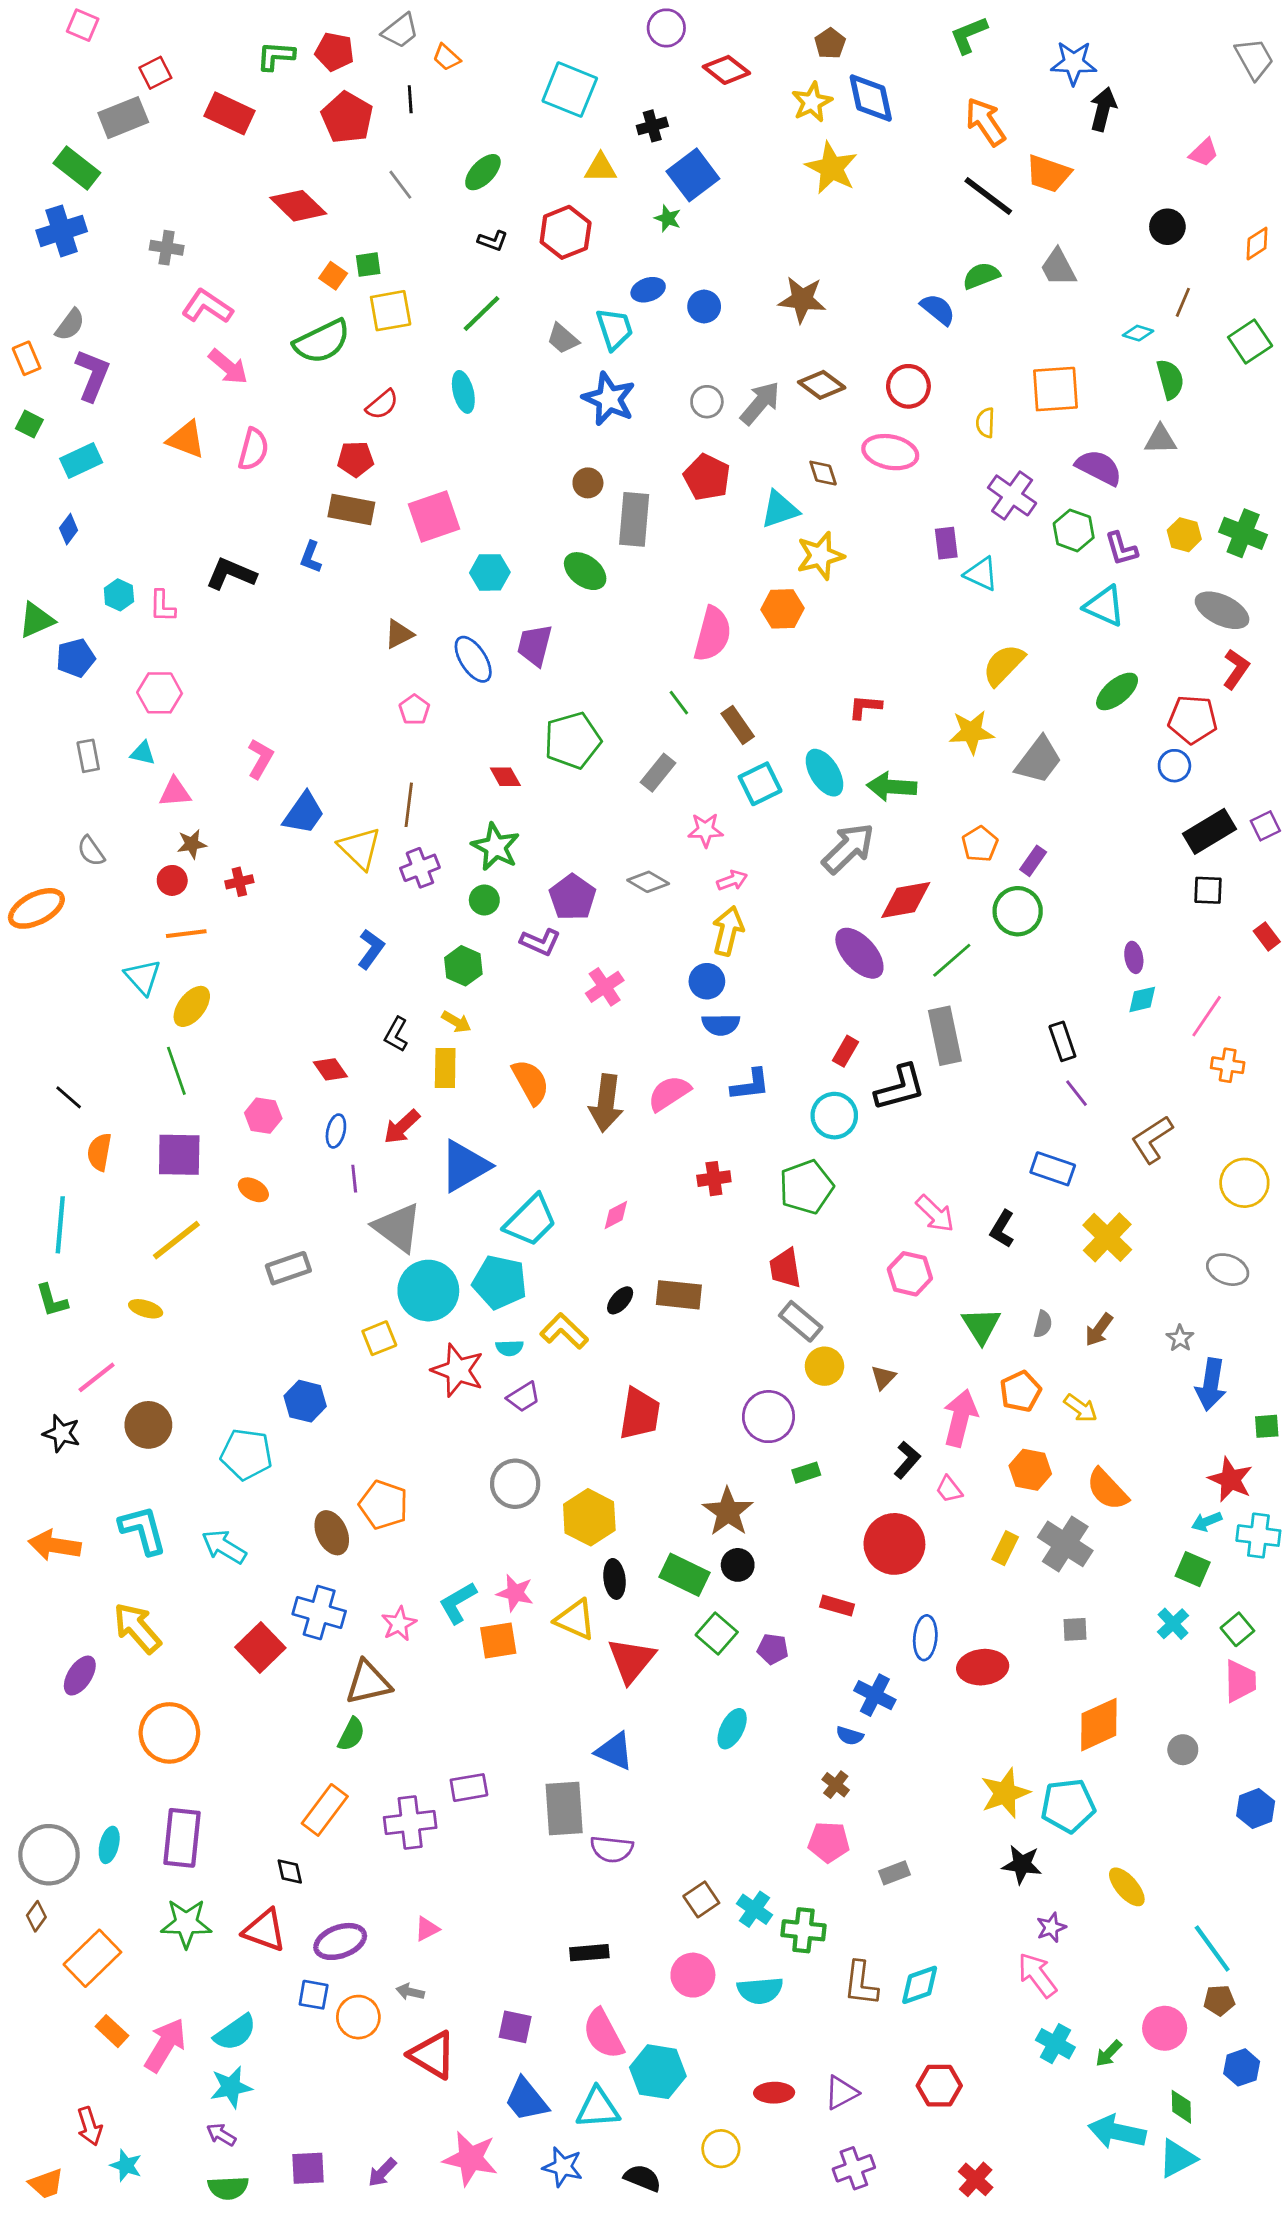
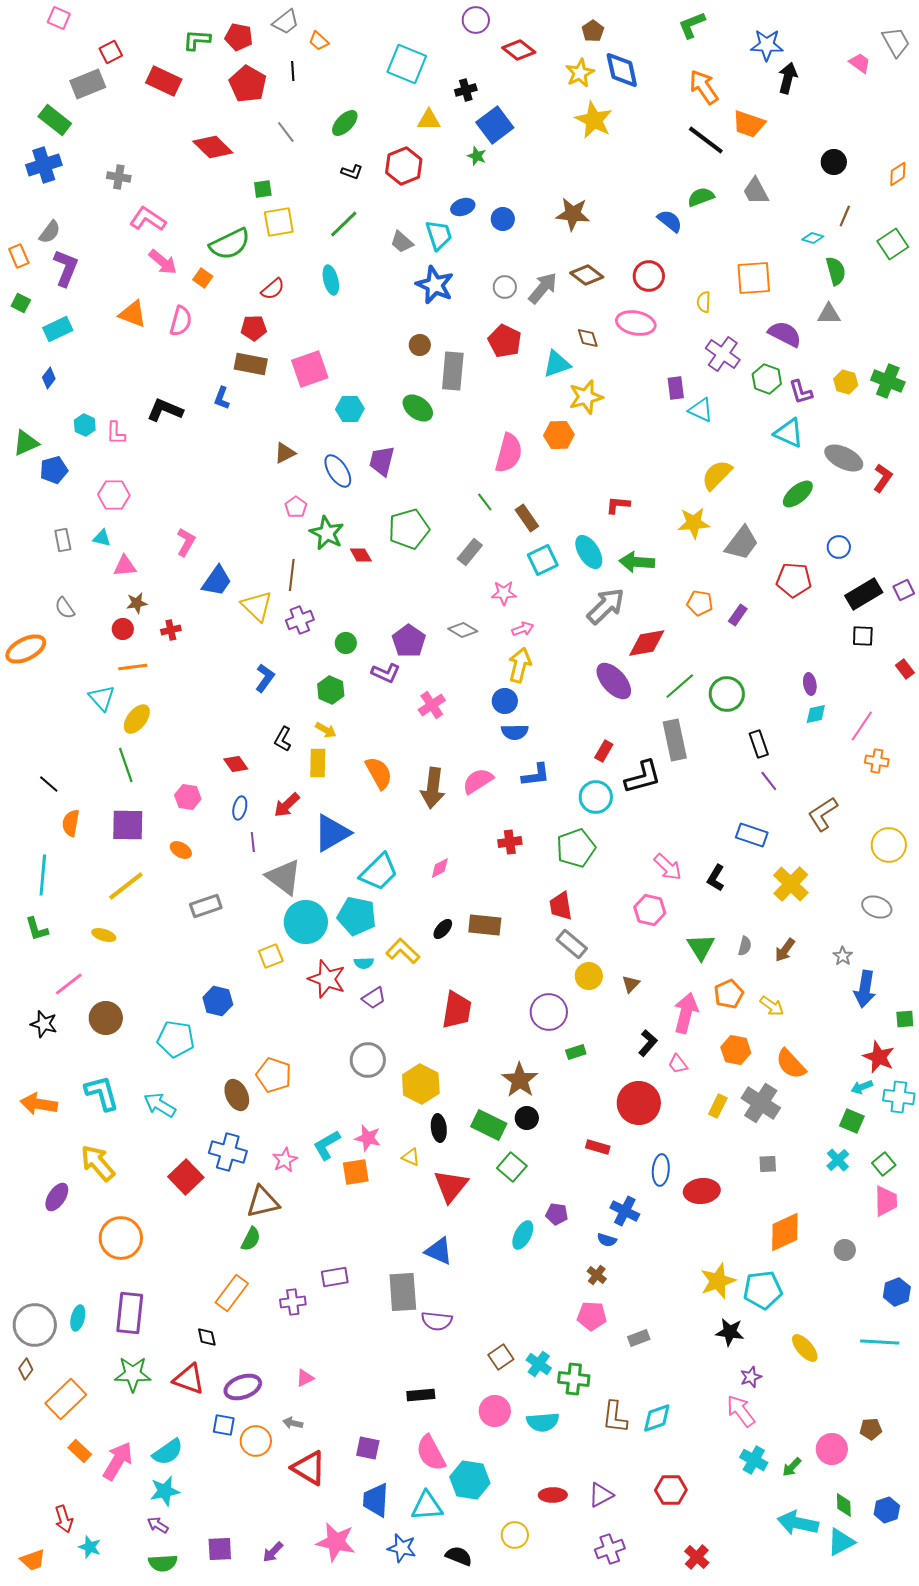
pink trapezoid: (1204, 153) -> (860, 63), moved, turned -100
orange square: (333, 276) -> (203, 278), moved
gray ellipse: (1222, 610) -> (844, 458), moved
red pentagon: (1193, 719) -> (794, 580), moved
orange pentagon: (980, 844) -> (700, 603), turned -30
green star: (496, 847) -> (327, 533), moved
green circle: (1018, 911) -> (727, 694), moved
yellow triangle: (575, 1620) -> (411, 1157), size x0.6
purple pentagon: (773, 1649) -> (557, 1214), moved
purple cross: (410, 1822) -> (293, 1302), size x0.7
cyan line: (1212, 1948) -> (880, 1342), moved, turned -51
blue hexagon: (1242, 2067) -> (887, 1510), moved
blue trapezoid: (526, 2100) -> (376, 1500), turned 42

